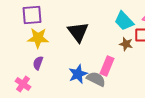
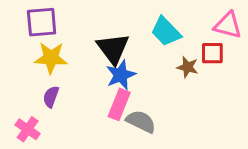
cyan trapezoid: (124, 21) -> (166, 31), moved
pink rectangle: (107, 66) -> (119, 104), moved
blue star: (78, 74) -> (121, 75), moved

